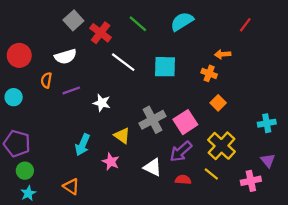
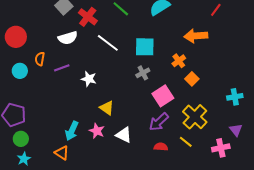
orange arrow: (223, 54) -> (196, 36), size x1.6
white semicircle: (66, 57) -> (68, 38), moved
orange cross: (209, 73) -> (179, 61), moved, turned 32
cyan circle: (14, 97) -> (20, 71), moved
gray cross: (153, 120) -> (143, 73), moved, size x0.6
cyan arrow: (82, 145) -> (72, 131), moved
white triangle: (153, 167) -> (124, 135), moved

